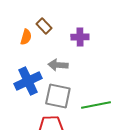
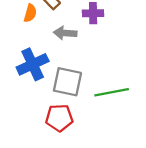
gray arrow: (58, 65) -> (65, 33), moved

